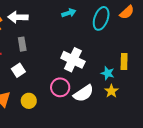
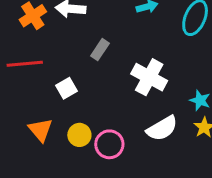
gray rectangle: (22, 44) -> (100, 50), moved, turned 40
pink circle: (60, 87) -> (109, 144), moved

